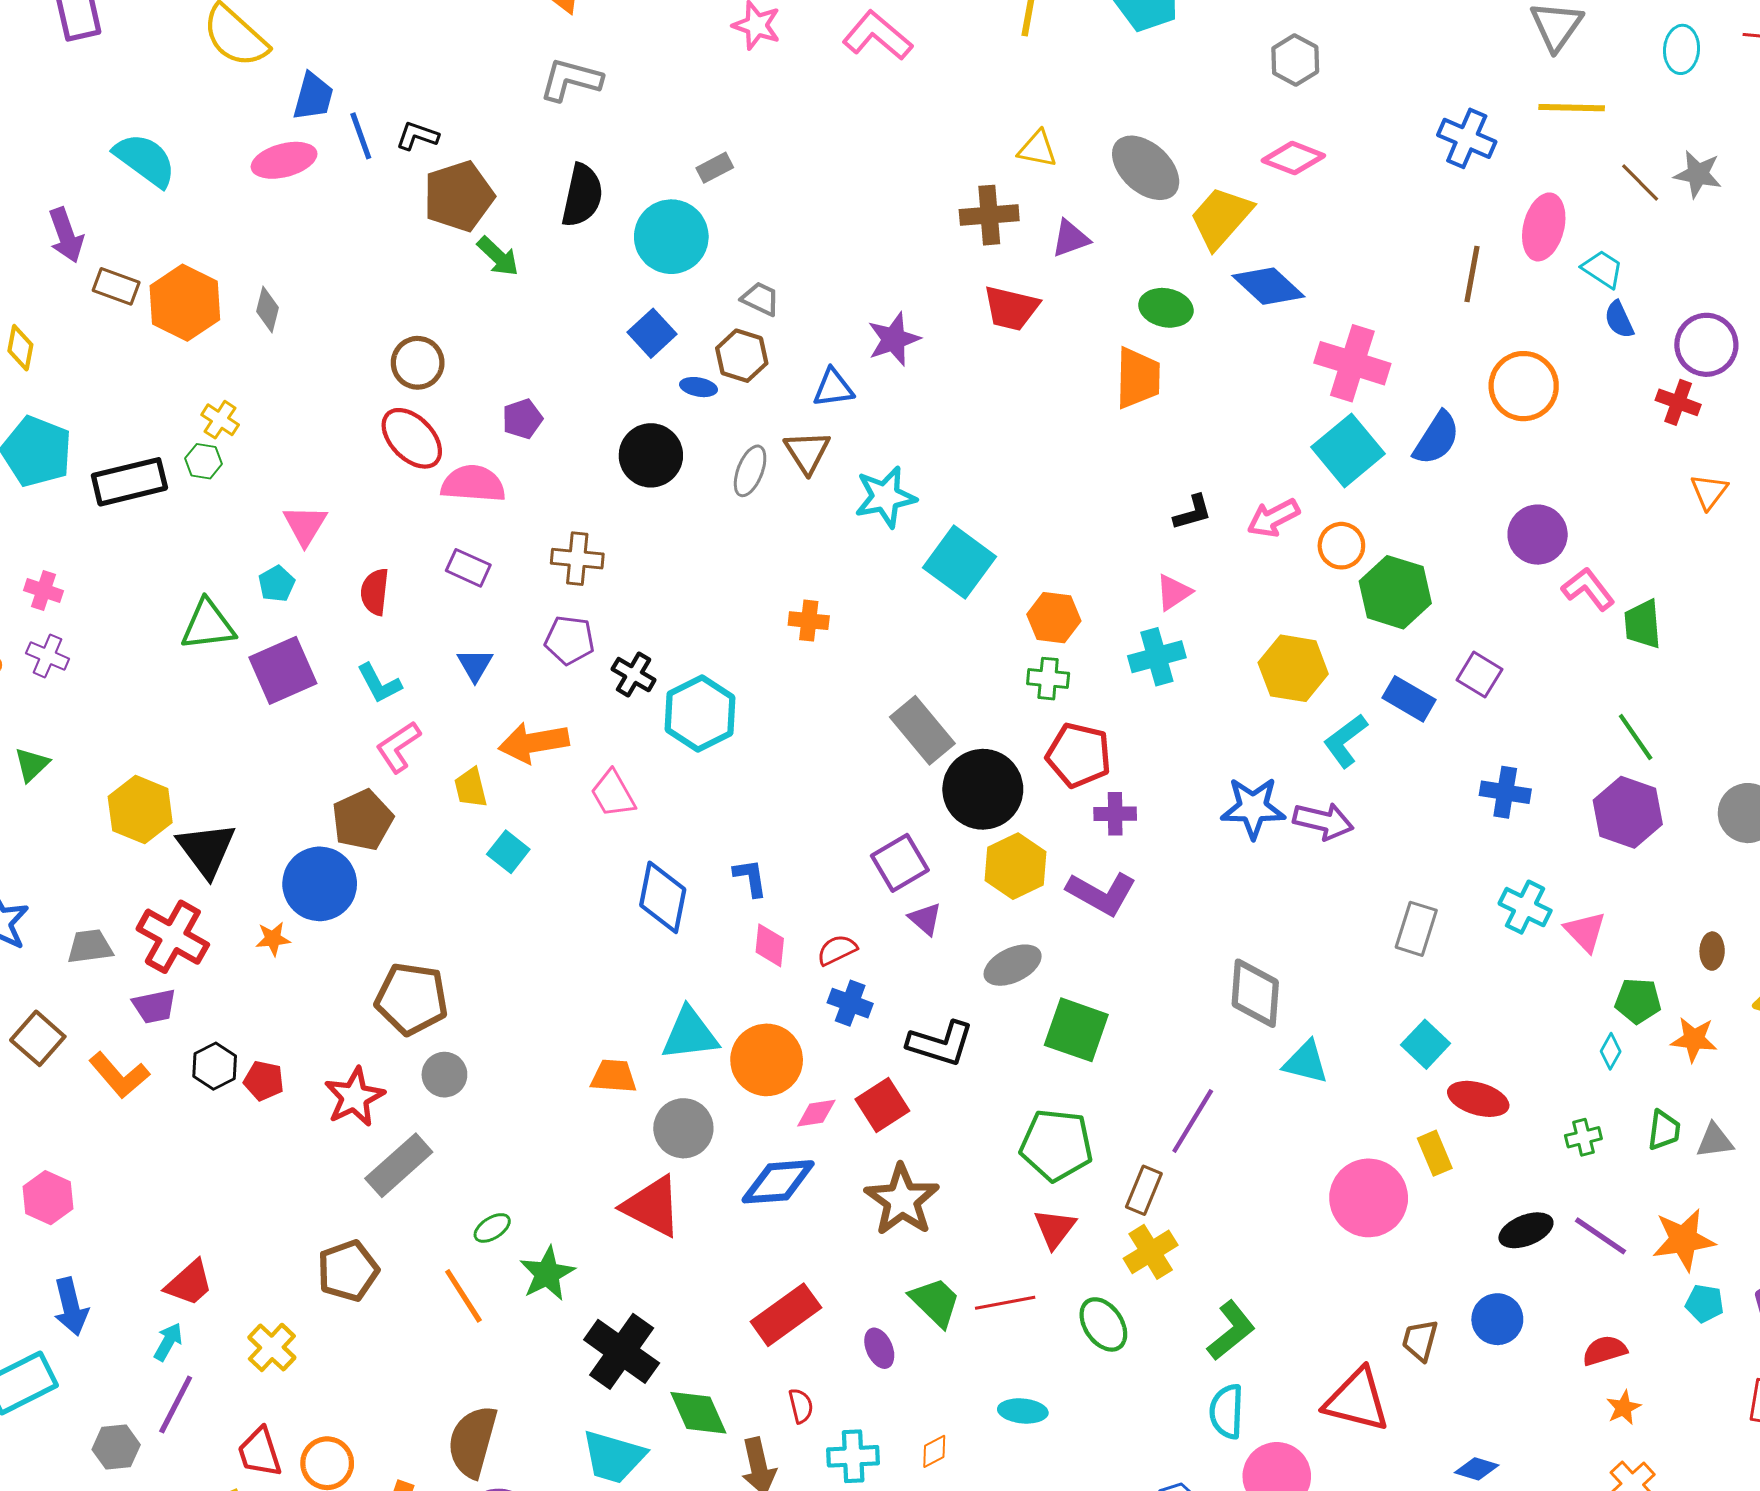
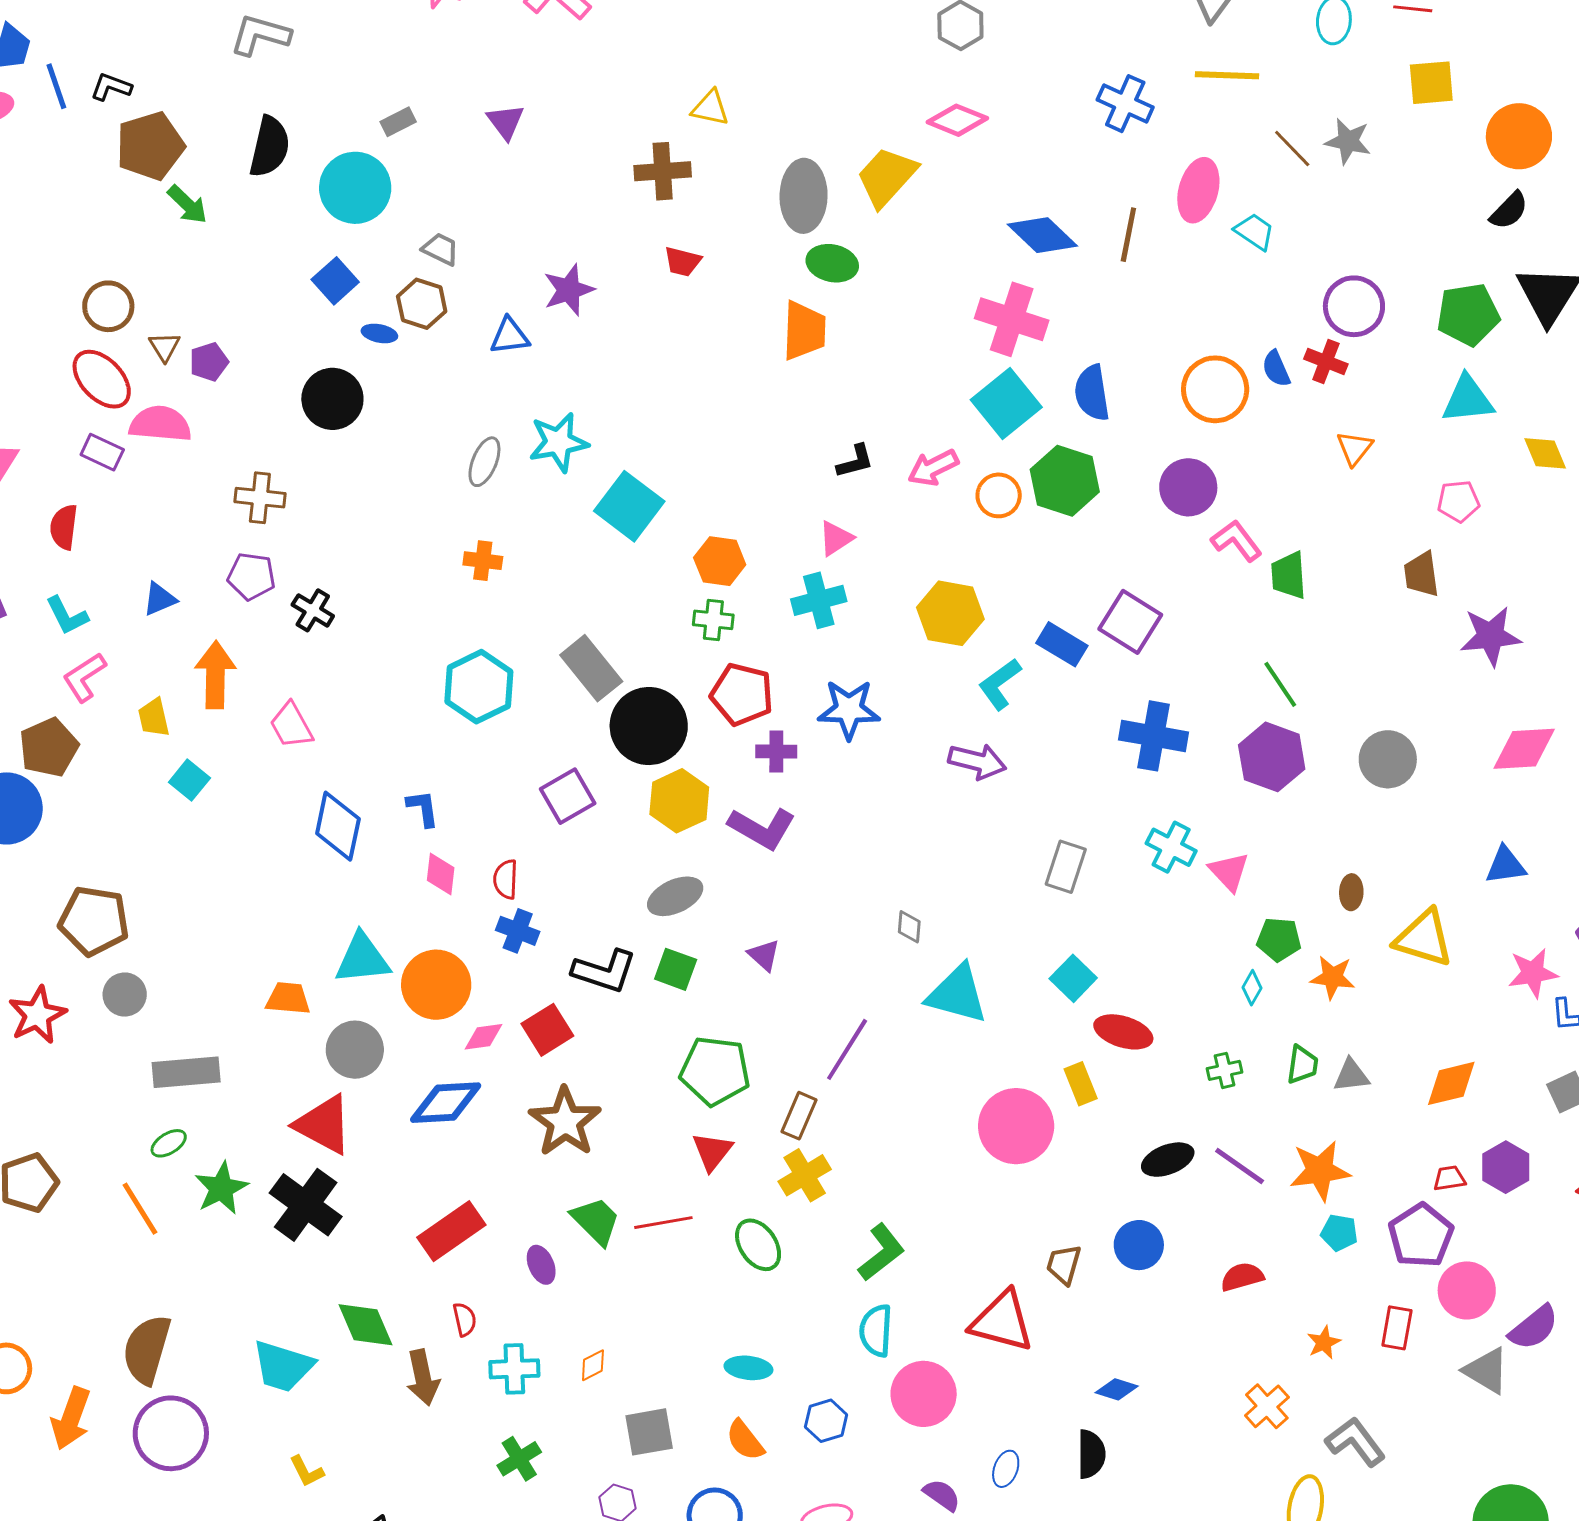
gray ellipse: (1146, 168) -> (804, 196), moved, turned 48
purple triangle: (1070, 238) -> (505, 122), moved, turned -48
blue diamond: (1268, 286) -> (1042, 235), moved
red trapezoid: (1011, 308) -> (683, 262), size x0.7
blue semicircle: (1619, 320) -> (1276, 369), moved
orange circle: (1524, 386) -> (1215, 389), moved
blue semicircle: (1437, 438) -> (1092, 393), turned 138
brown triangle: (807, 452) -> (165, 347), moved, size x0.7
gray ellipse: (750, 471) -> (484, 462), moved
purple rectangle: (468, 568) -> (102, 452), moved
green hexagon: (1395, 592) -> (1065, 481), moved
blue triangle: (475, 665) -> (160, 599), turned 36
purple square: (1479, 675) -> (1130, 622), size x1.4
cyan hexagon: (700, 713) -> (479, 687), moved
orange arrow: (534, 743) -> (215, 675), turned 100
blue cross: (1505, 792) -> (1154, 736), size x1.4
blue star: (1253, 808) -> (849, 709), moved
purple triangle: (925, 919) -> (764, 955), moved
red semicircle: (837, 950) -> (506, 879), turned -63
gray diamond: (1255, 993) -> (909, 927), size x0.5
green square: (1076, 1030) -> (676, 969), moved, size x0.7
cyan triangle: (1306, 1062) -> (957, 994), size x1.4
gray rectangle: (399, 1165) -> (186, 1072), moved, turned 36
black cross: (622, 1351) -> (306, 1205), moved
orange star: (1623, 1408) -> (1324, 1343), moved
cyan ellipse: (1023, 1411) -> (748, 1368), moved

